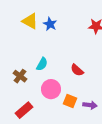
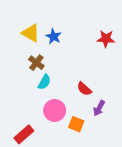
brown cross: (20, 76) -> (36, 63), moved
purple arrow: (90, 105) -> (99, 108), moved, turned 112

